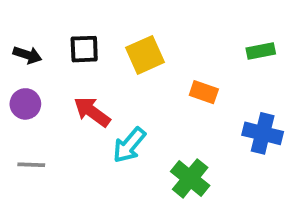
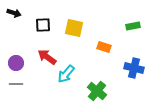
black arrow: (27, 55) -> (14, 13), moved
yellow square: (145, 55) -> (74, 28), turned 36
purple circle: (25, 104) -> (16, 63), moved

